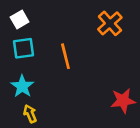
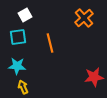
white square: (20, 19) -> (25, 15), moved
cyan star: (22, 86) -> (17, 66), turned -30

